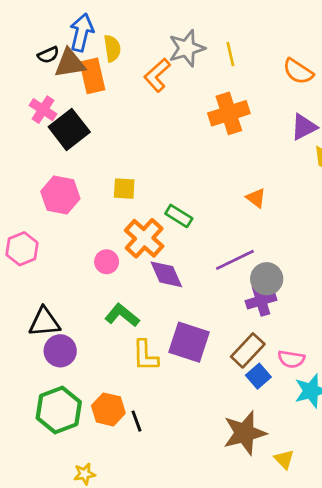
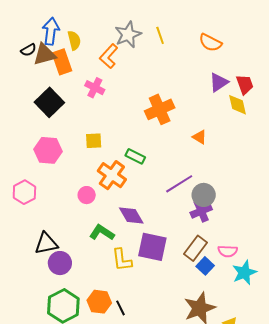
pink cross: (43, 110) -> (95, 88), moved
orange cross: (229, 113) -> (160, 109), moved
orange triangle: (256, 198) -> (200, 137), moved
purple diamond: (166, 274) -> (131, 215), moved

